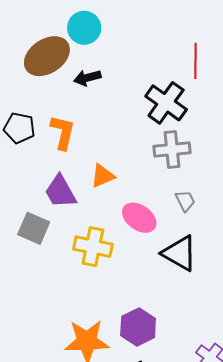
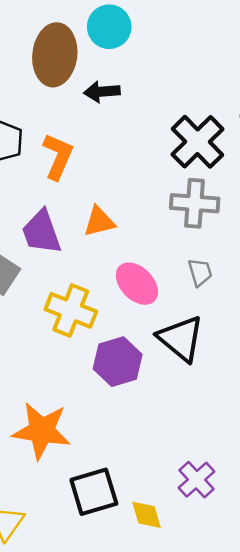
brown ellipse: (47, 56) -> (55, 55), turned -60
purple hexagon: (138, 327) -> (118, 362), moved

